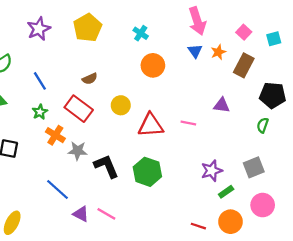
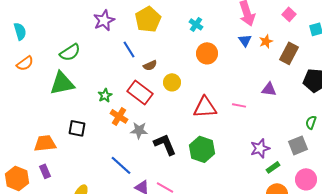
pink square: (244, 32) -> (289, 14), moved
blue line: (40, 81) -> (129, 49), moved
yellow circle: (121, 105) -> (172, 82), moved
green semicircle: (263, 125) -> (311, 122), moved

